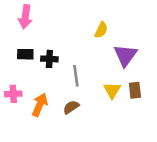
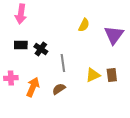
purple triangle: (125, 55) -> (114, 35), moved
black cross: (49, 59) -> (41, 49), turned 32
yellow triangle: (112, 90) -> (93, 75), turned 35

